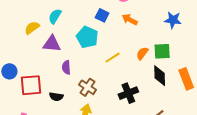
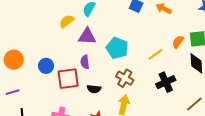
cyan pentagon: (87, 37) -> (117, 48), moved
yellow line: (113, 58) -> (156, 54), moved
purple semicircle: (66, 67) -> (85, 62), moved

